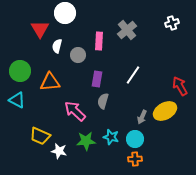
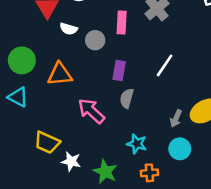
white semicircle: (57, 46) -> (69, 29), turned -88
cyan circle: (135, 139) -> (180, 149), moved
green star: (86, 141) -> (105, 172), moved, turned 30
orange cross: (135, 159) -> (149, 173), moved

